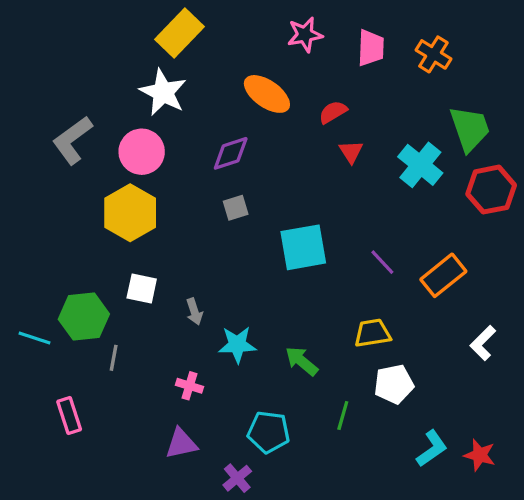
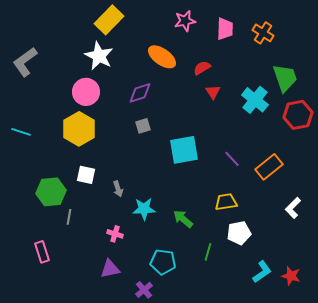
gray L-shape: (72, 140) -> (25, 62), moved
cyan line: (34, 338) -> (21, 132), moved

